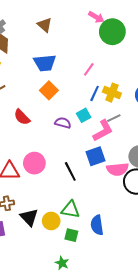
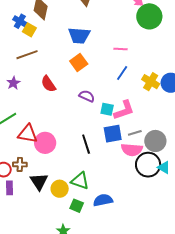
pink line: (89, 69) -> (120, 49), turned 48
yellow cross: (112, 93) -> (151, 82), moved
cyan square: (84, 115) -> (107, 109), moved, turned 32
gray line: (114, 118) -> (135, 133), moved
pink circle: (34, 163) -> (45, 143), moved
blue semicircle: (97, 225) -> (103, 200), turned 78

